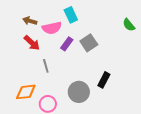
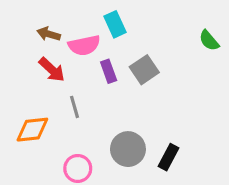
purple rectangle: (67, 44) -> (109, 71), turned -56
black rectangle: (104, 80) -> (168, 157), moved
orange diamond: (26, 92) -> (32, 130), moved

